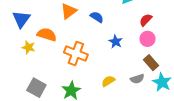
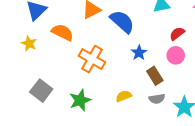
blue semicircle: (97, 17) -> (122, 22), size x1.6
yellow star: (28, 47) -> (29, 43), moved
brown rectangle: (151, 63) -> (155, 76), moved

